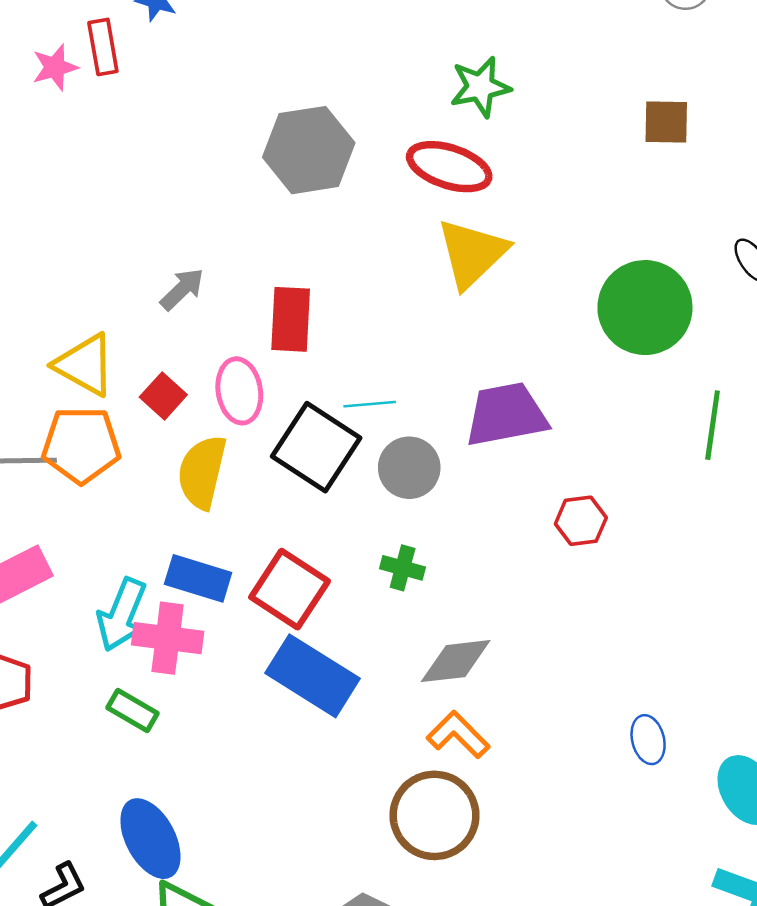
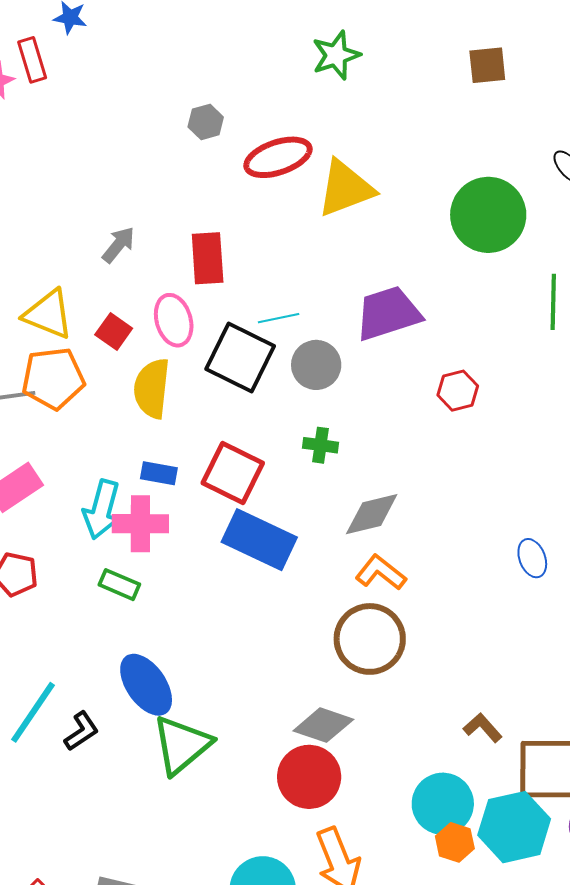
gray hexagon: (309, 150) -> (206, 122), size x0.5
red ellipse: (449, 167) -> (278, 157), moved, turned -30
yellow triangle: (472, 253) -> (345, 188), turned 30
blue rectangle: (198, 578) -> (159, 473), size x0.7

